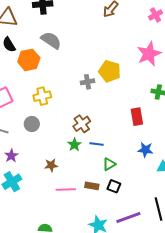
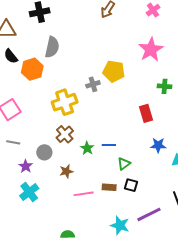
gray semicircle: (51, 40) -> (52, 47), turned 75
yellow cross: (42, 96) -> (65, 102), moved, size x1.4
gray circle: (32, 124) -> (44, 152), moved
brown cross: (82, 124) -> (65, 134), moved

